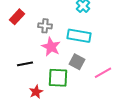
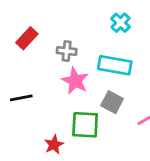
black line: (25, 64) -> (21, 98), moved

